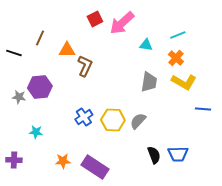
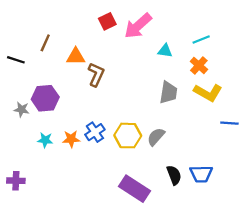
cyan star: (36, 132) -> (45, 140), moved
orange star: (63, 161) -> (71, 139), moved
purple rectangle: (95, 167) -> (134, 189), moved

